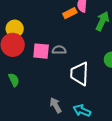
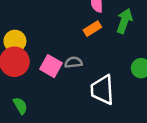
orange rectangle: (70, 13) -> (92, 29), moved
pink square: (41, 51) -> (51, 66), turned 30

